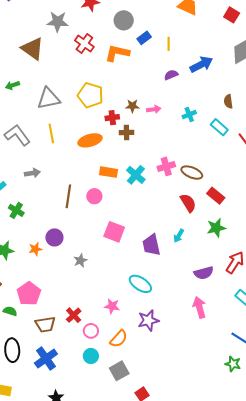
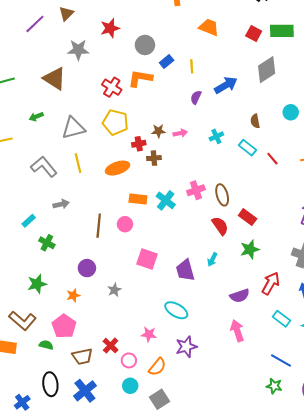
red cross: (84, 44) -> (112, 87), moved
purple semicircle: (171, 75) -> (196, 97), turned -40
brown ellipse: (192, 173) -> (222, 195), turned 55
orange star: (35, 249) -> (73, 295), moved

